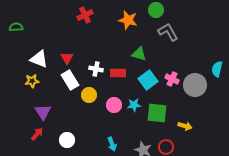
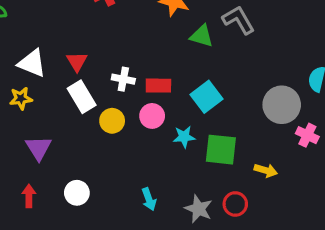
green triangle: (139, 54) -> (202, 36), moved
pink cross: (172, 79) -> (307, 135), moved
pink circle: (114, 105) -> (152, 116), moved
red arrow: (37, 134) -> (29, 196), moved, turned -40

